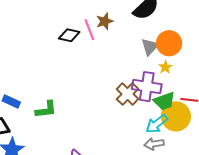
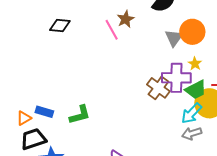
black diamond: (69, 35) -> (60, 25), moved
yellow star: (165, 67) -> (195, 64), moved

